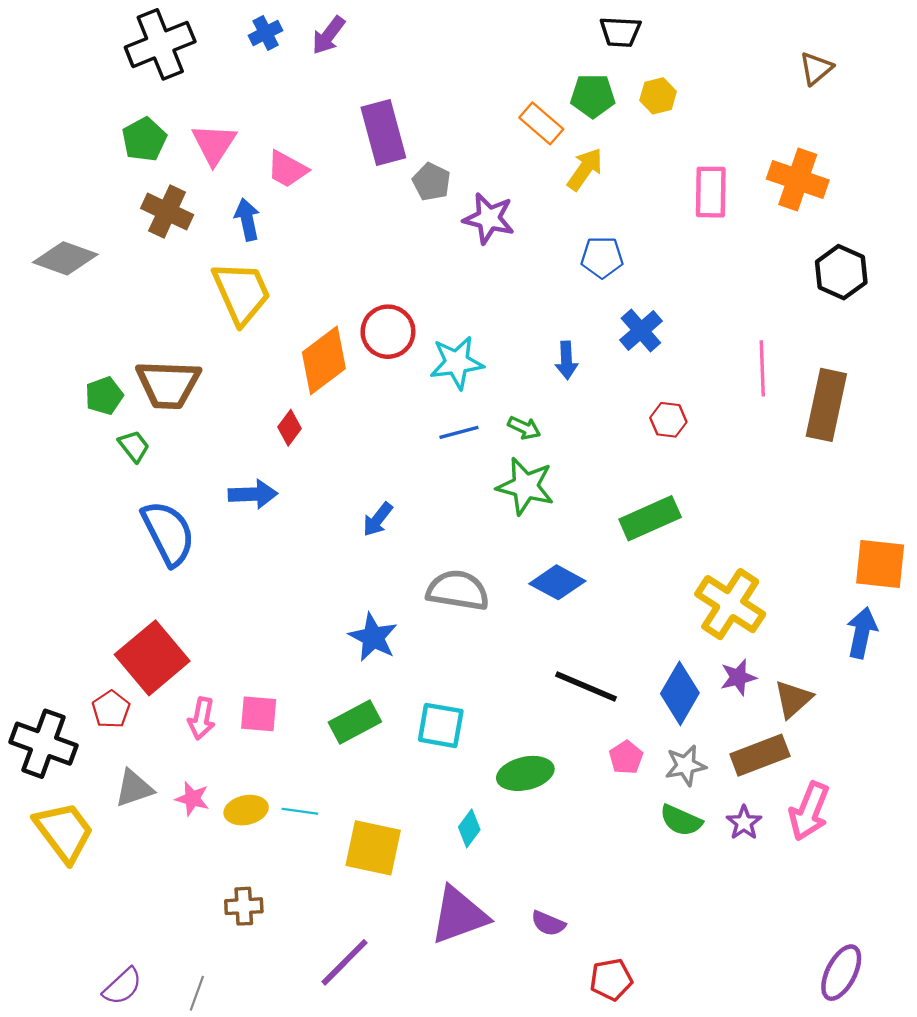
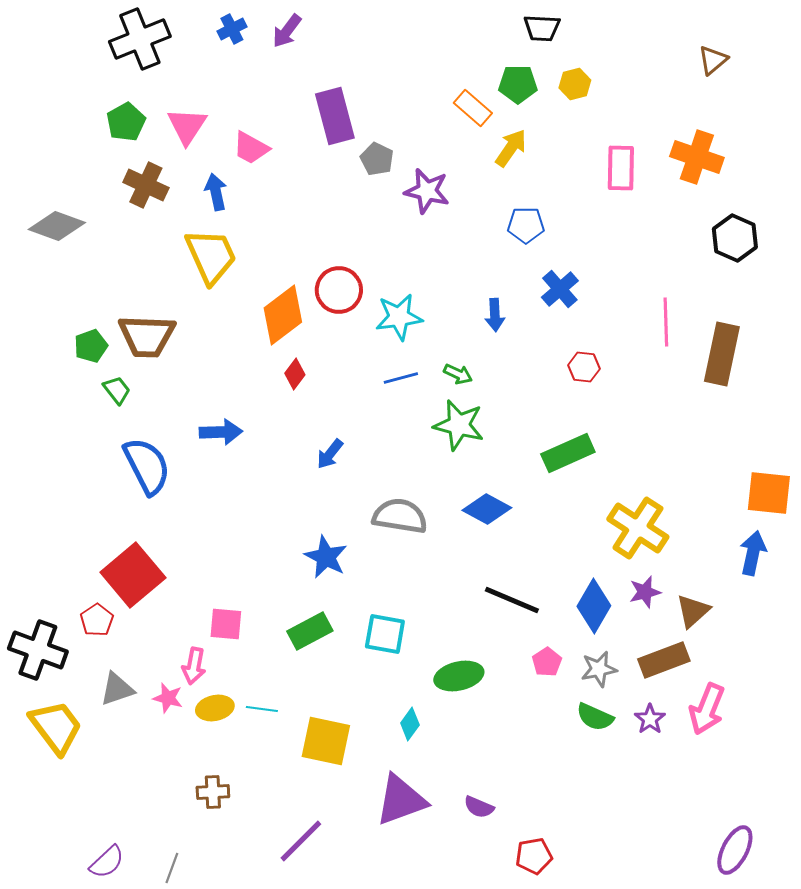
red diamond: (290, 428) -> (295, 374), moved
pink arrow: (201, 719) -> (194, 666), moved

